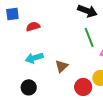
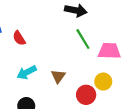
red semicircle: (33, 27) -> (19, 38), turned -96

